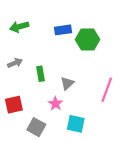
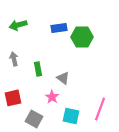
gray arrow: (15, 63) -> (14, 59), turned -80
gray triangle: (67, 83) -> (63, 78), turned -40
pink line: (107, 90) -> (100, 109), moved

